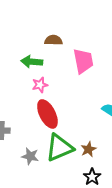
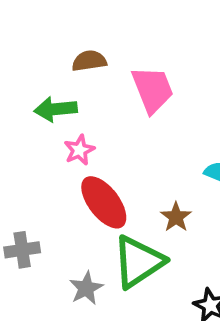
brown star: (88, 149) -> (176, 217), moved
gray star: (30, 156) -> (86, 288), turned -30

